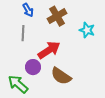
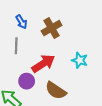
cyan star: (87, 30) -> (80, 60), moved

